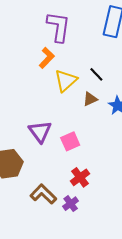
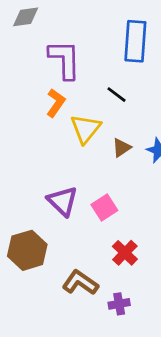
black line: (96, 74) -> (116, 95), moved
purple cross: (71, 204) -> (119, 304), moved, turned 35

